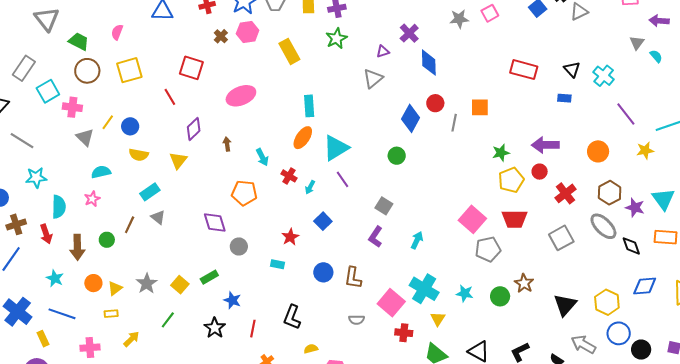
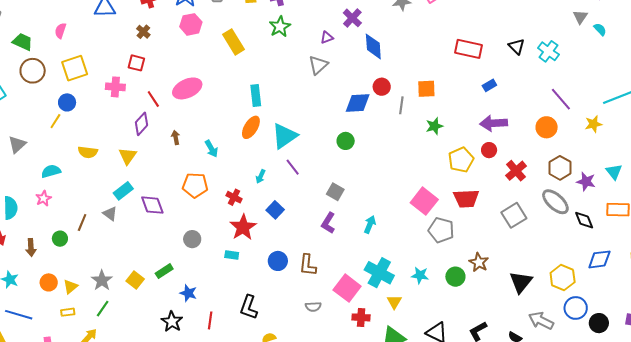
brown cross: (221, 36) -> (143, 32), moved
red square: (191, 68) -> (136, 63), size x0.7
red line: (170, 97) -> (153, 99), moved
blue rectangle: (564, 98) -> (489, 85), moved, turned -32
pink cross: (72, 107) -> (115, 87), moved
purple line: (626, 114) -> (561, 99), moved
blue diamond: (411, 118) -> (358, 103), turned 60
blue circle: (130, 126) -> (67, 102), moved
gray triangle: (85, 137) -> (17, 144), moved, turned 36
green star: (501, 153) -> (434, 126), moved
red cross: (289, 176) -> (234, 197), moved
cyan rectangle: (150, 192) -> (123, 191), moved
cyan triangle: (663, 199) -> (614, 172), size x0.7
purple diamond: (215, 222) -> (152, 205), moved
red star: (290, 237) -> (243, 227), size x1.5
brown arrow: (77, 247) -> (31, 248), size x0.7
gray pentagon: (488, 249) -> (441, 230), turned 30
green line: (168, 320) -> (103, 309), moved

